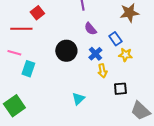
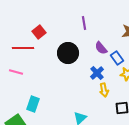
purple semicircle: (90, 29) -> (101, 48), moved
black circle: (66, 51) -> (68, 53), moved
cyan rectangle: (28, 69) -> (33, 104), moved

